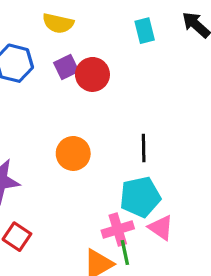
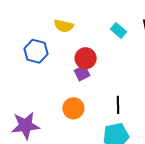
cyan rectangle: (145, 31) -> (119, 30), turned -35
purple square: (66, 67) -> (82, 73), moved

